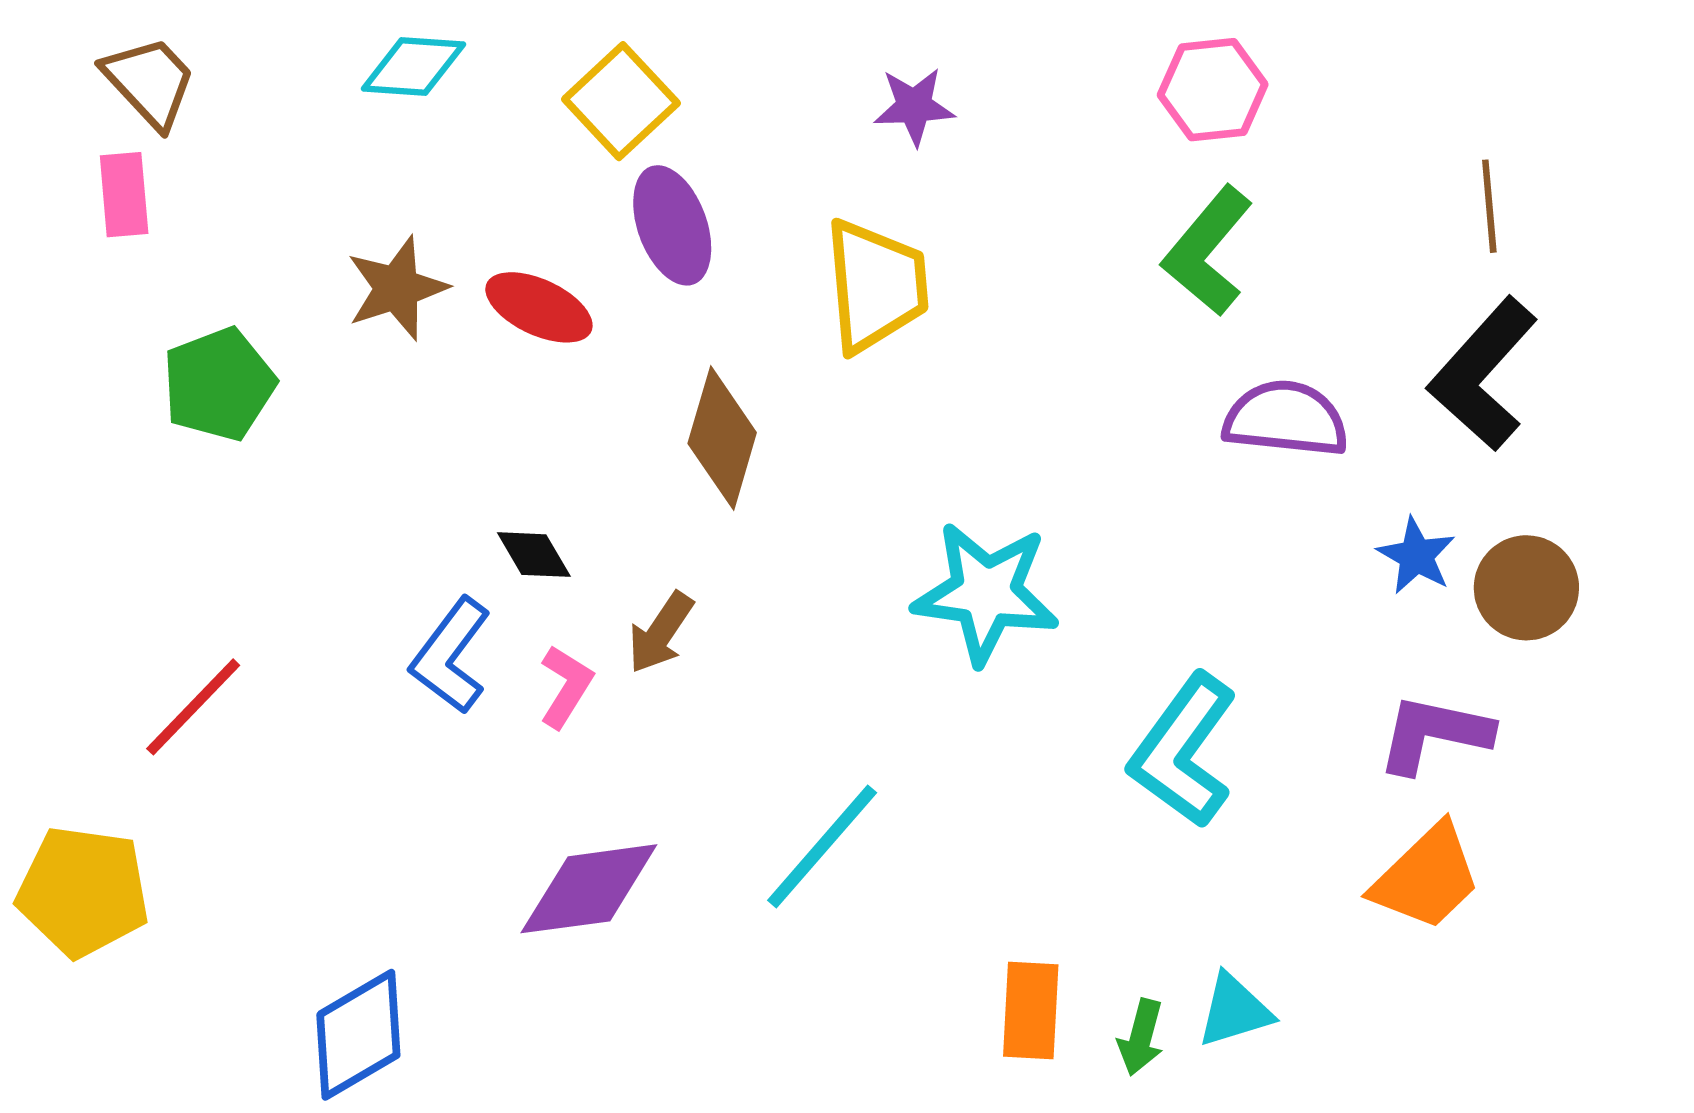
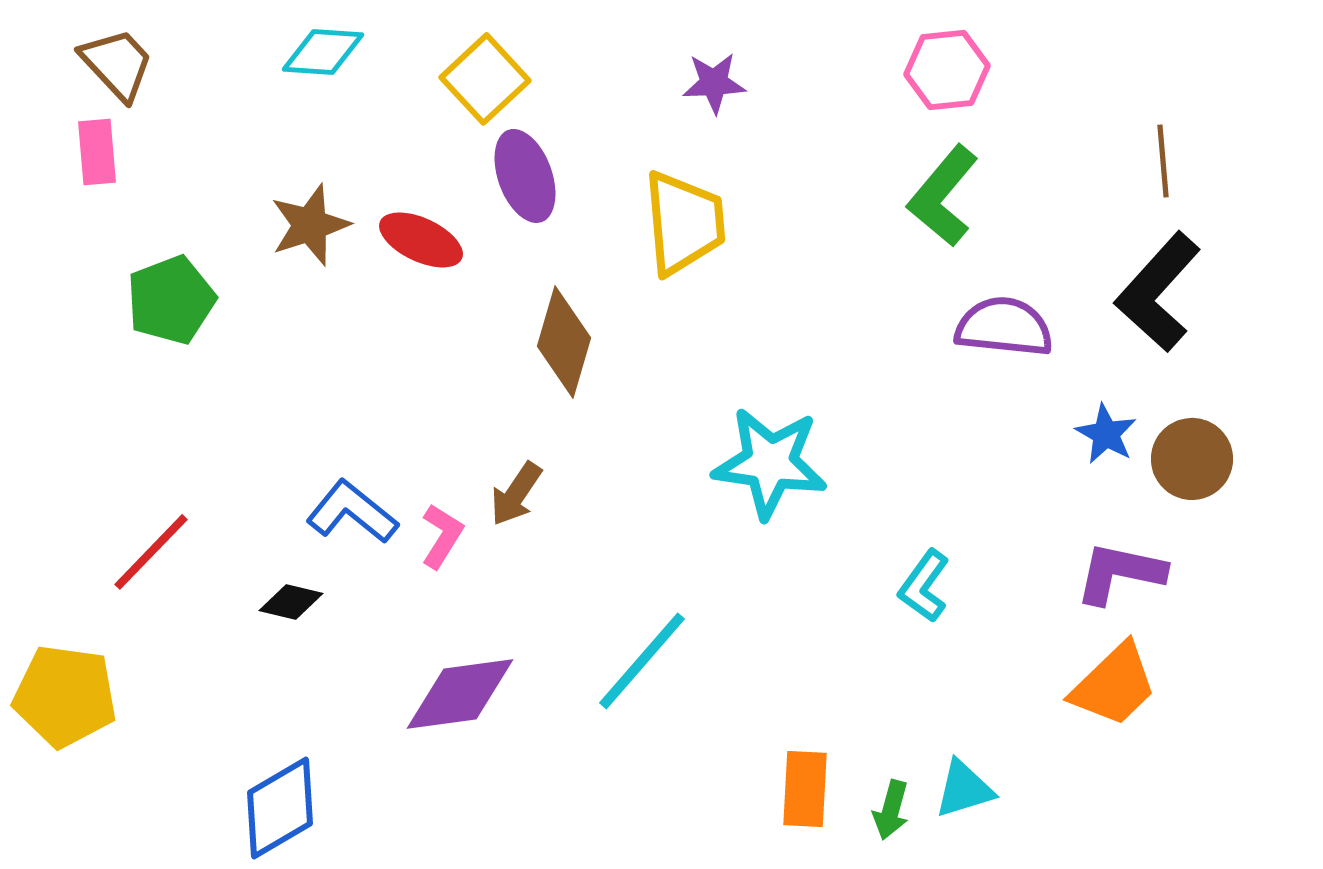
black diamond: (534, 555) -> (291, 602), moved, turned -46
blue L-shape: (451, 656) -> (352, 512), turned 92
cyan L-shape: (1183, 750) -> (924, 586), size x0.6

